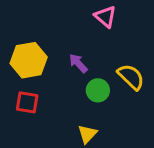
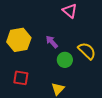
red square: (27, 102) -> (21, 78), moved

